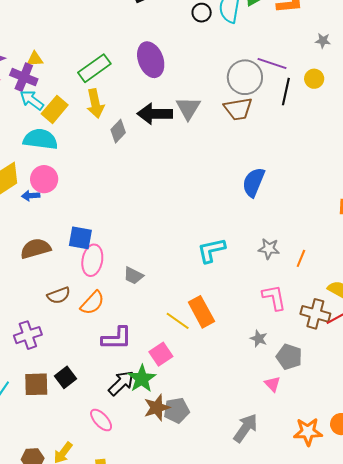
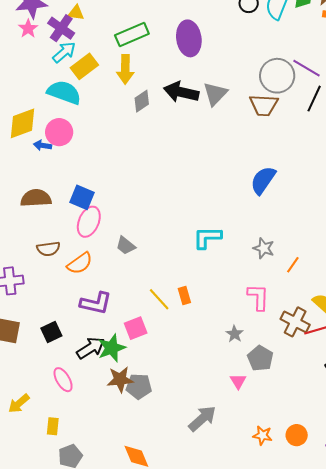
cyan arrow: (32, 100) -> (64, 52), turned 90
orange rectangle: (201, 312) -> (184, 295), size x0.6
black square: (65, 377) -> (51, 332), moved
orange star: (308, 432) -> (263, 435), size x0.7

